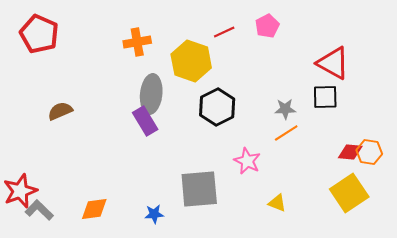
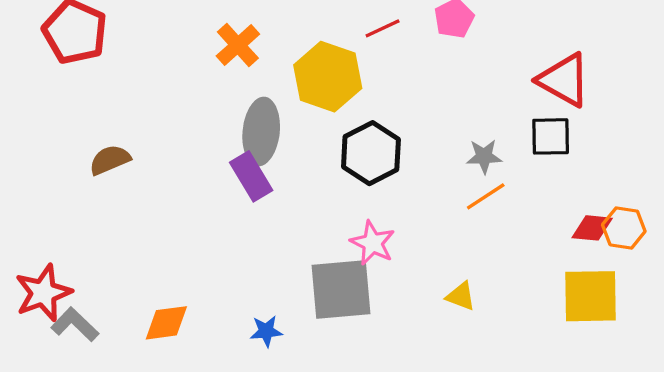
orange cross: (137, 42) -> (238, 45), turned -32
pink star: (247, 161) -> (373, 243), moved
yellow square: (349, 193) -> (591, 296), turned 33
yellow triangle: (277, 203) -> (461, 296), moved

